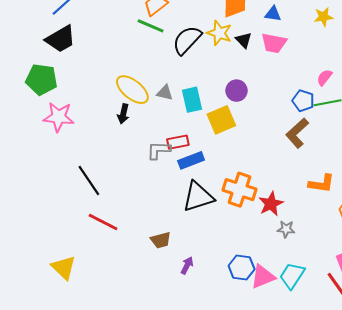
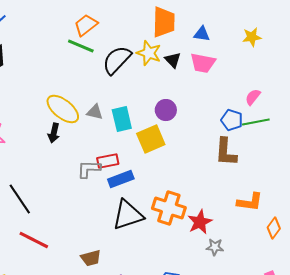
brown L-shape: (297, 133) -> (226, 152), turned -44

